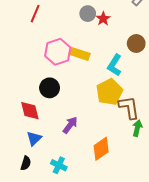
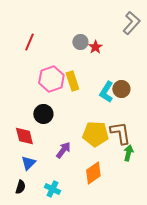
brown circle: (136, 43) -> (121, 89), moved
yellow rectangle: (79, 54) -> (72, 81), turned 54
yellow pentagon: (109, 92) -> (95, 134), moved, turned 30

